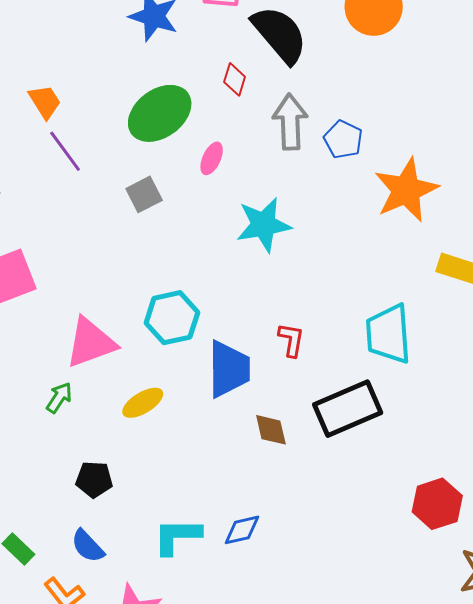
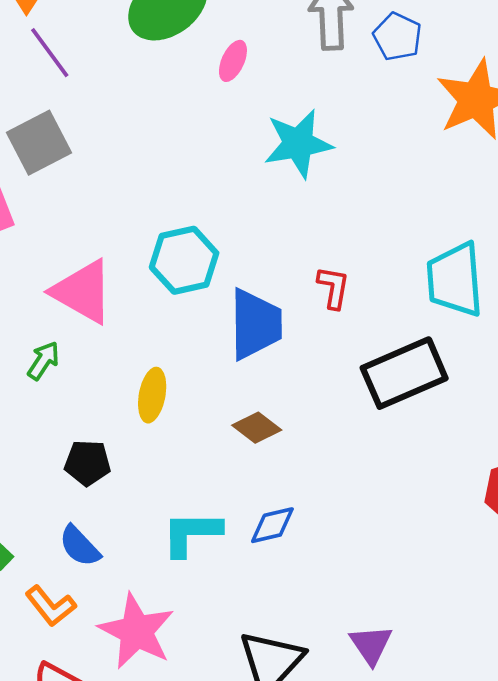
gray square: (144, 194) -> (39, 143), moved, size x1.4
pink triangle: (91, 343) -> (83, 292), turned 50
yellow ellipse: (143, 403) -> (152, 395), moved, turned -48
brown diamond: (271, 430) -> (257, 428), moved, turned -39

